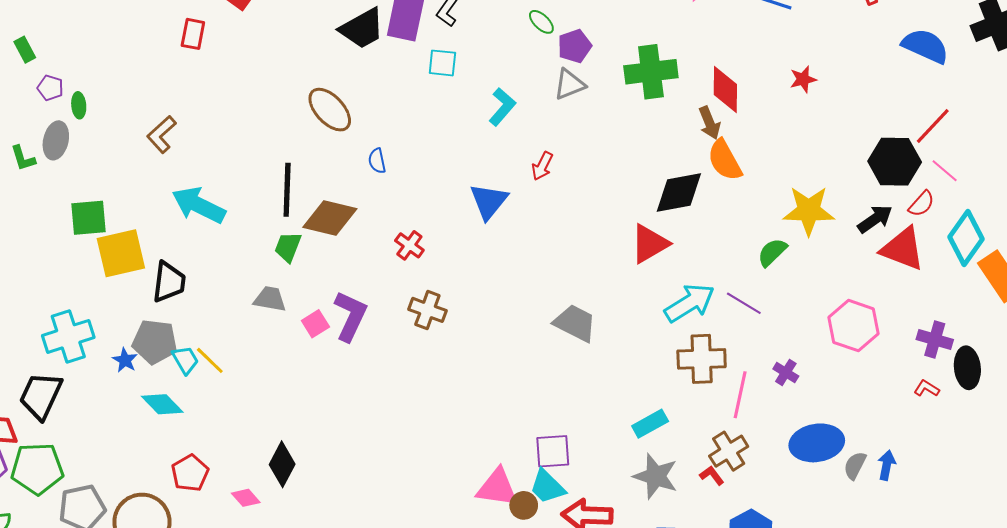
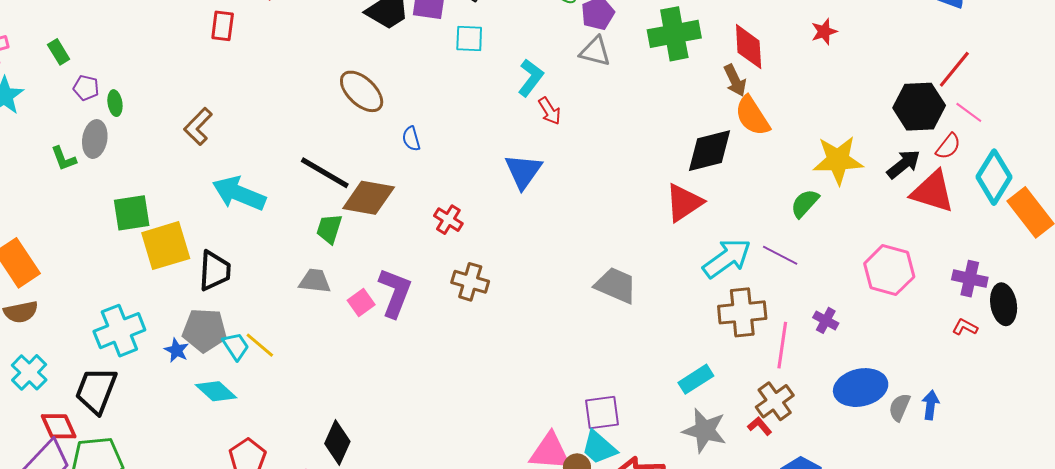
gray triangle: (569, 84) -> (595, 51), turned 40
red arrow: (542, 166) -> (550, 111), moved, turned -56
black line: (287, 190) -> (325, 173), turned -58

